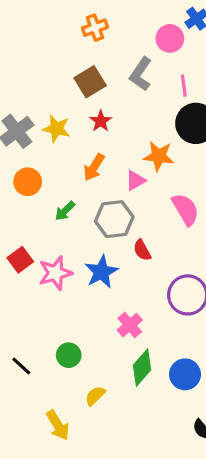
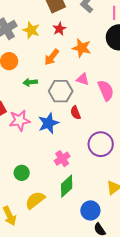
orange star: (159, 156) -> (82, 48), moved
pink triangle: (135, 180) -> (83, 79), moved, turned 40
green arrow: (65, 211) -> (30, 82), turned 32
blue circle: (185, 374) -> (90, 210), moved
yellow semicircle: (95, 396) -> (35, 200), size x1.5

